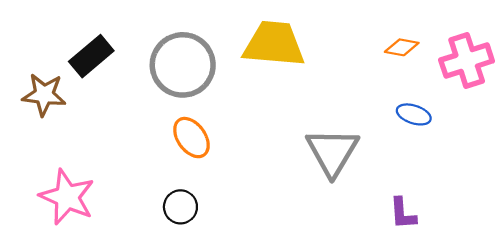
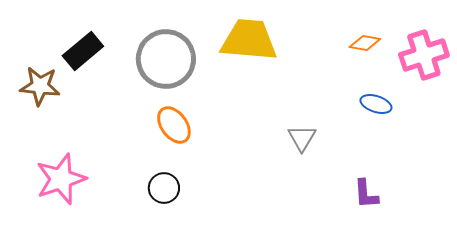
gray triangle: (332, 152) -> (302, 138), size x0.6
pink star: (67, 197) -> (61, 179), turned 30

